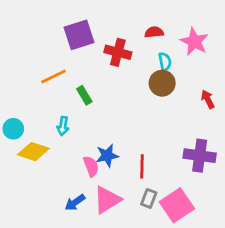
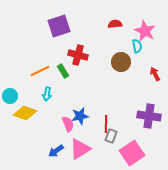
red cross: (118, 52) -> (78, 55), moved
cyan semicircle: (165, 62) -> (137, 46), moved
orange line: (53, 76) -> (40, 71), moved
gray rectangle: (149, 198) -> (111, 136), moved

